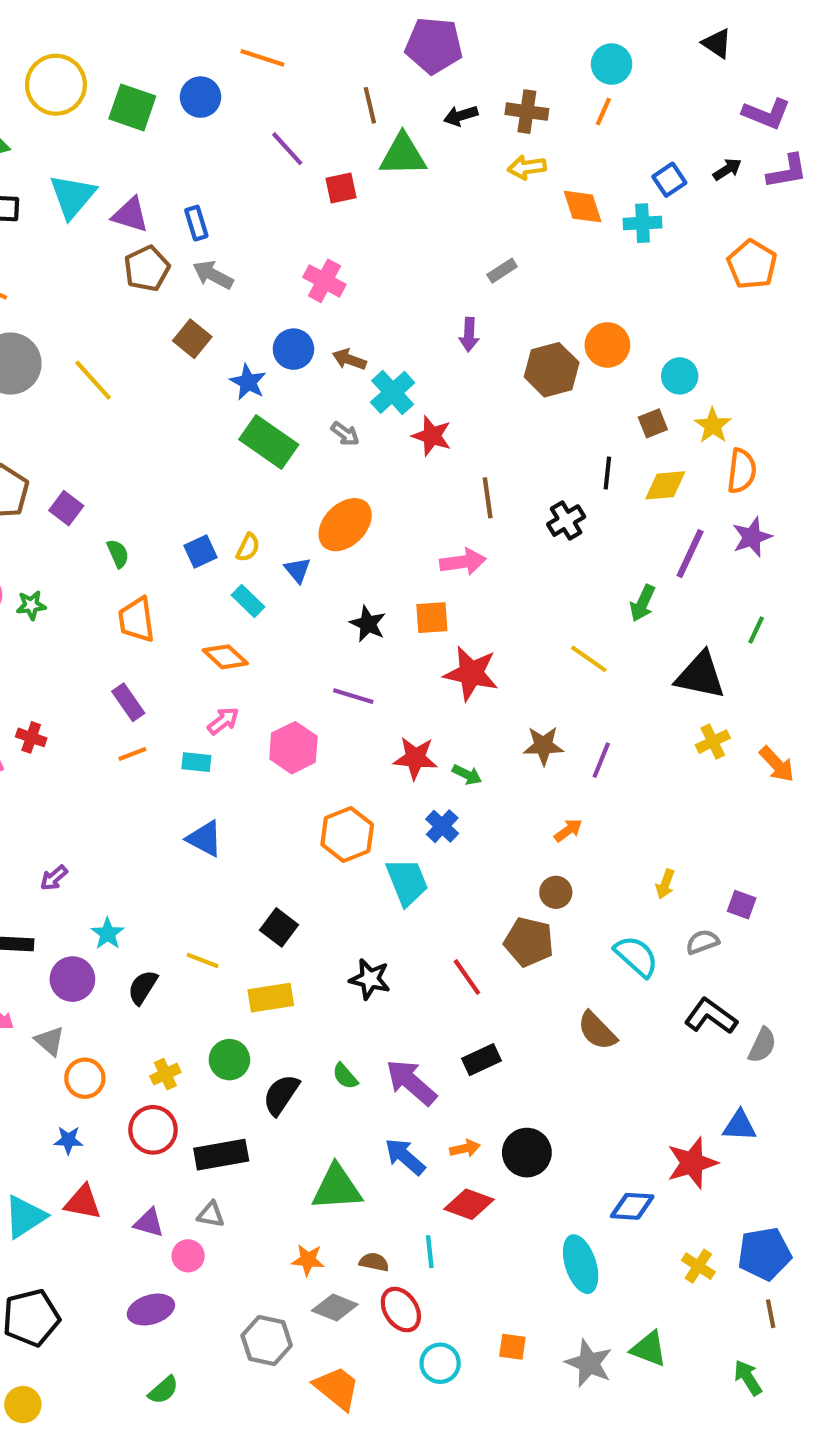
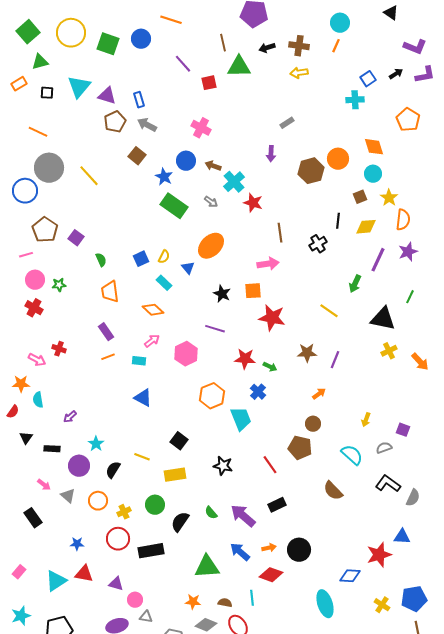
orange diamond: (583, 207) -> (374, 147), moved
orange circle: (85, 1078) -> (98, 501), moved
gray triangle: (211, 1215) -> (146, 617), moved

